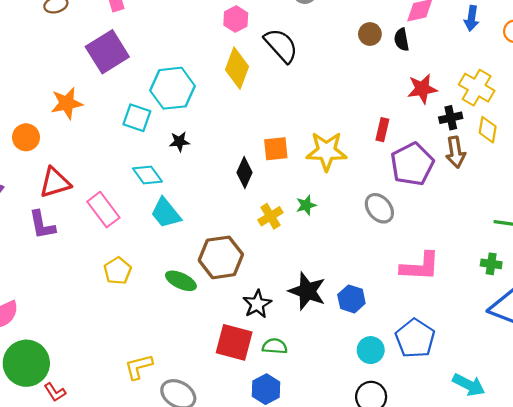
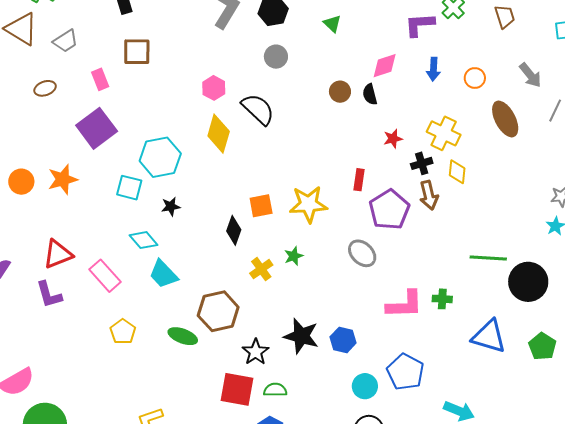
red star: (422, 89) -> (393, 139), size x0.7
orange circle: (26, 137) -> (21, 182), moved
green cross: (491, 264) -> (442, 299), moved

